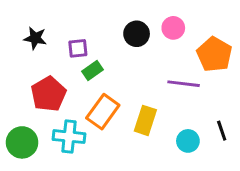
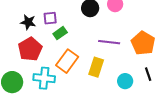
black star: (35, 38) -> (28, 22), moved
orange pentagon: (214, 54) -> (143, 43), moved
purple line: (184, 84) -> (109, 42), moved

